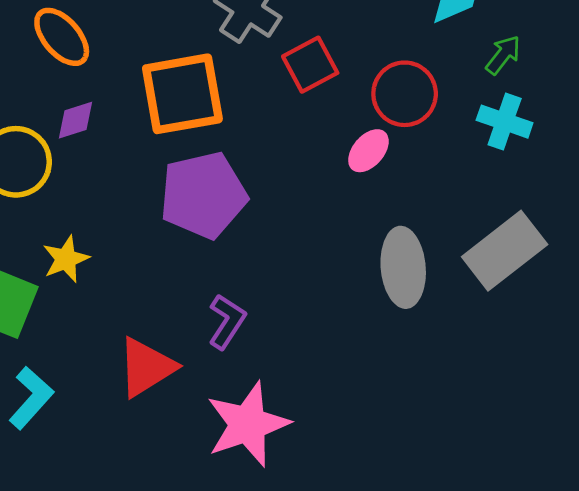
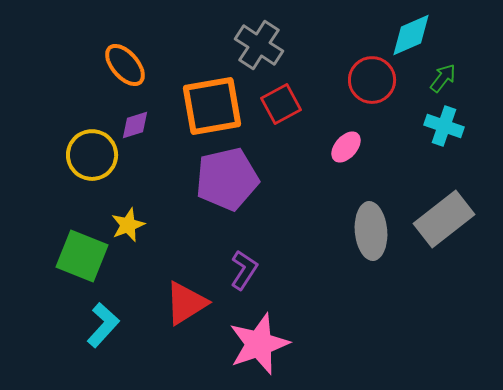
red square: (310, 65) -> (281, 104), moved
red circle: (405, 94) -> (372, 80), moved

